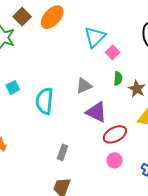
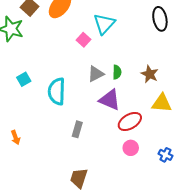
pink square: (113, 52) -> (83, 40), moved
green semicircle: (118, 78) -> (117, 72), moved
gray rectangle: (63, 152) -> (77, 129), moved

